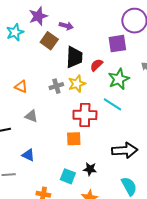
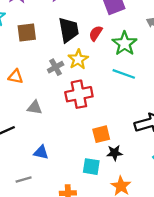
brown square: (49, 41) -> (27, 32), moved, turned -30
red cross: (85, 115) -> (79, 94), moved
orange square: (74, 139) -> (101, 134), moved

